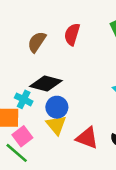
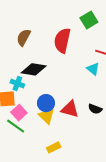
red semicircle: (72, 34) -> (62, 41), moved, size x1.4
blue circle: (57, 107) -> (46, 103), moved
yellow triangle: (56, 125) -> (47, 116), moved

